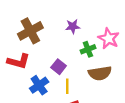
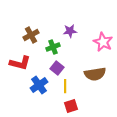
brown cross: (30, 31) -> (31, 35), size x0.7
green cross: (88, 49) -> (53, 47), moved

